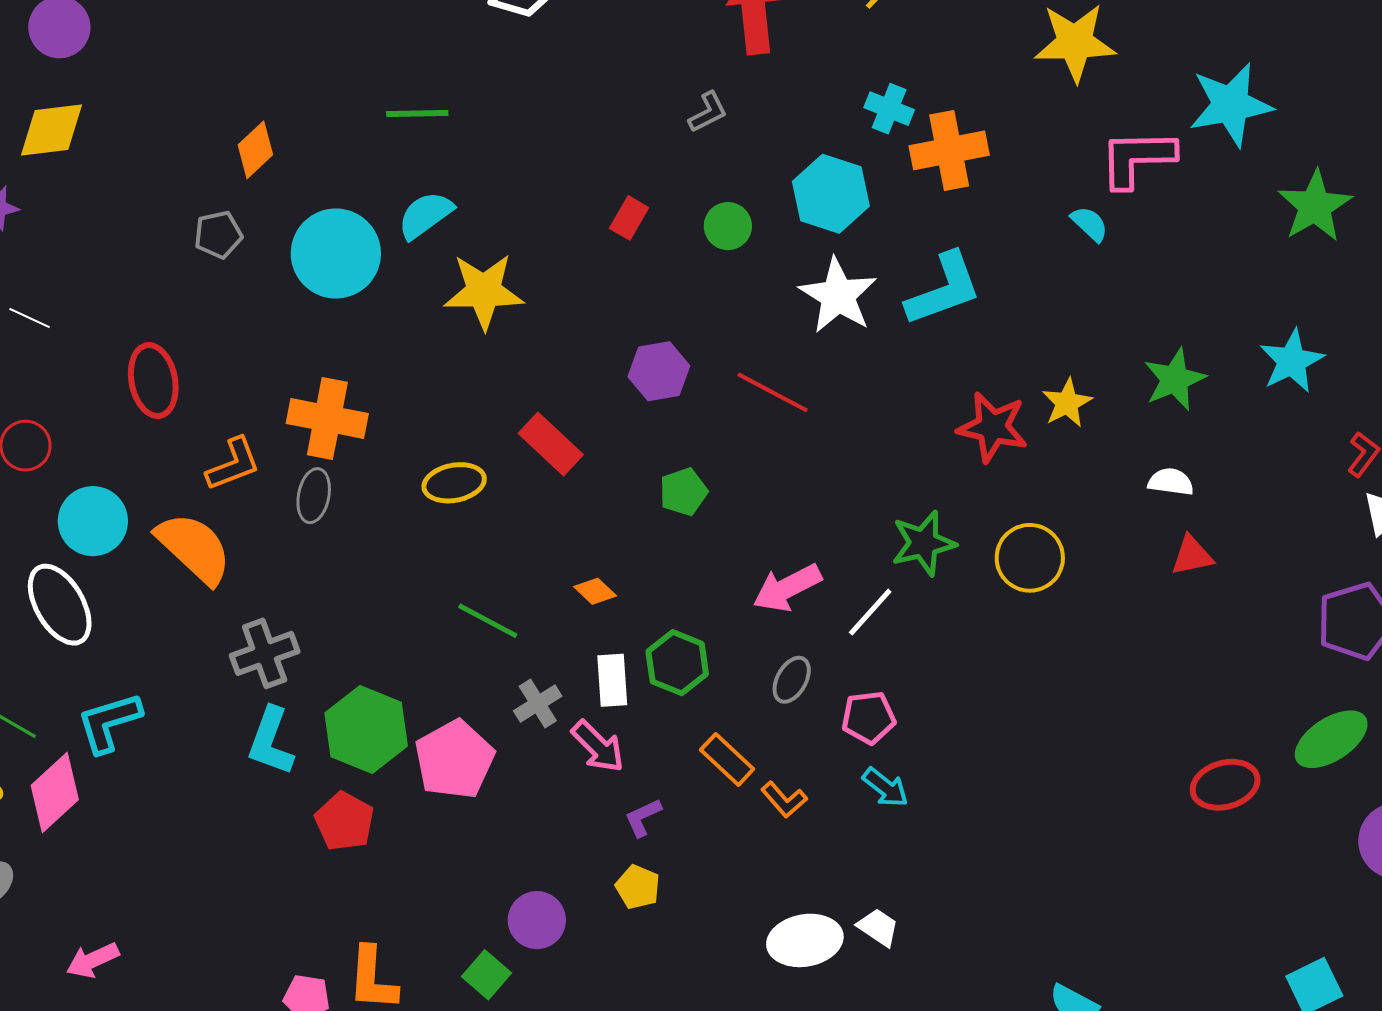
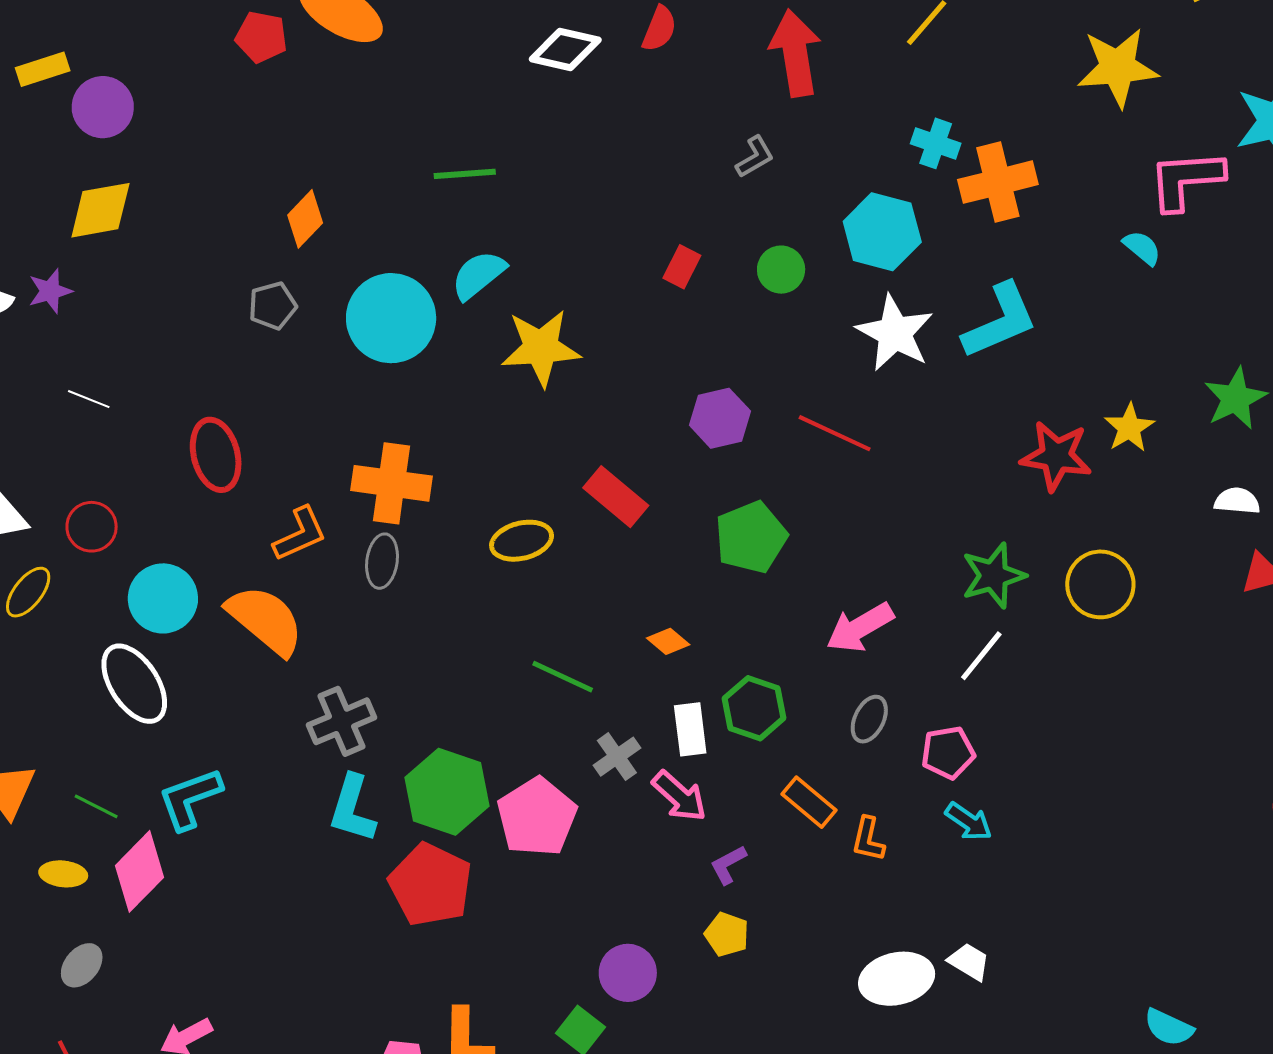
green pentagon: (683, 492) -> (751, 537), size x1.5
white line: (870, 612) -> (981, 656), moved
orange L-shape: (784, 800) -> (868, 839), turned 57
red pentagon: (344, 821) -> (430, 885), size x1.4

